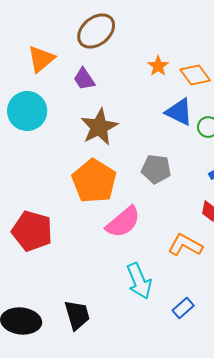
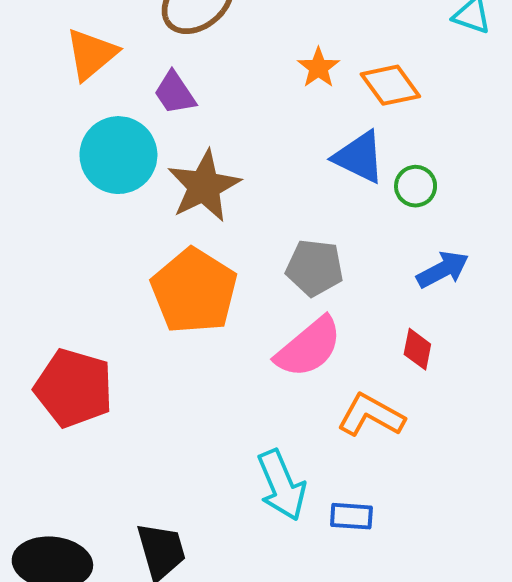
cyan circle: (27, 111) -> (118, 155), moved
pink semicircle: (123, 222) -> (309, 347), moved
blue rectangle: (183, 308) -> (351, 516), moved, turned 45

